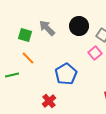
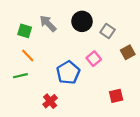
pink square: (95, 53) -> (94, 59), moved
green line: (12, 75) -> (20, 76), moved

